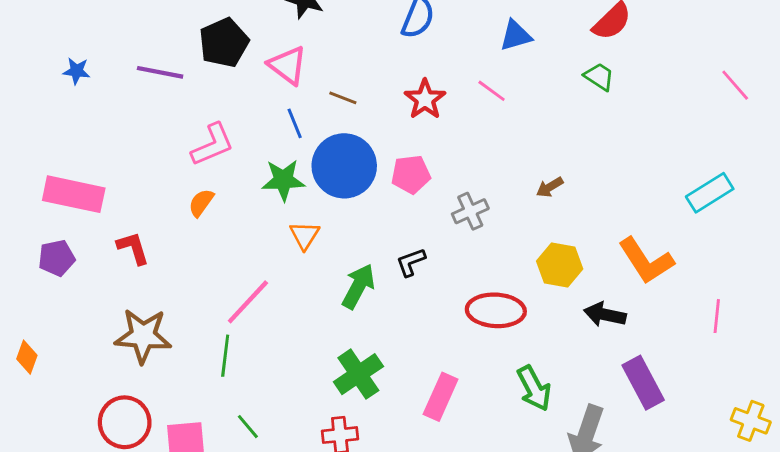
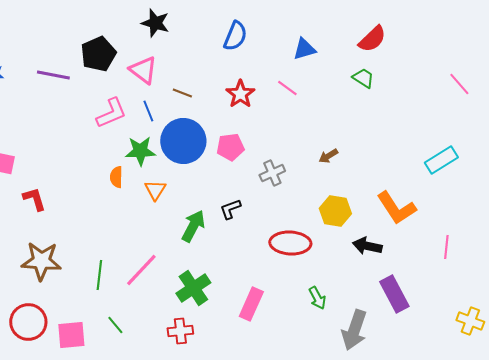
pink L-shape: (212, 145) -> (111, 113), moved
orange semicircle: (201, 203) -> (116, 177), moved, turned -35
pink line: (248, 302) -> (141, 270), moved
green arrow: (534, 388) -> (317, 298), size x0.7

